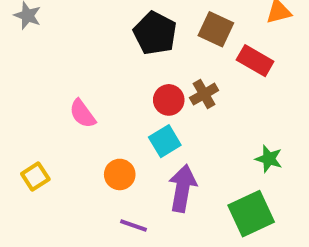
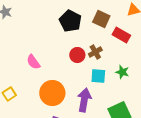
cyan square: (165, 141) -> (98, 76), moved, turned 35
green star: (269, 159) -> (122, 72), moved
orange circle: (120, 174) -> (52, 93), size x1.6

